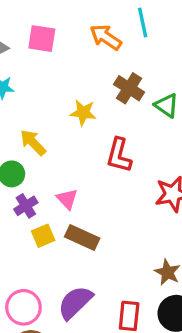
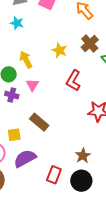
pink triangle: (67, 199) -> (32, 85), moved
purple cross: (26, 206) -> (12, 95), turned 32
yellow square: (43, 236) -> (14, 135), moved

